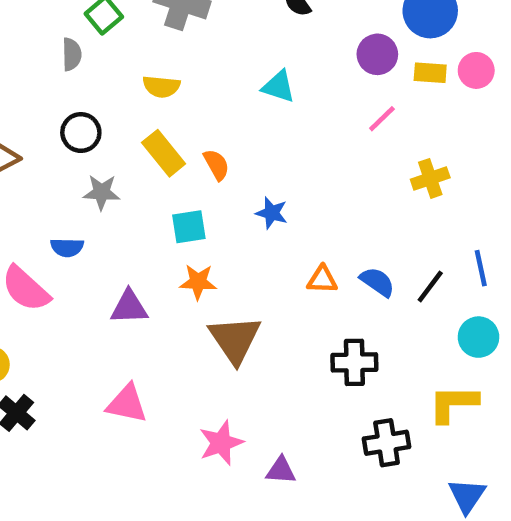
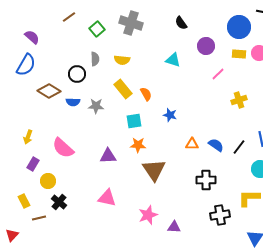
gray semicircle: (72, 54) -> (95, 59), moved
purple circle: (377, 54) -> (206, 46), moved
black circle: (81, 133) -> (77, 74), moved
blue semicircle: (67, 247) -> (73, 102), moved

